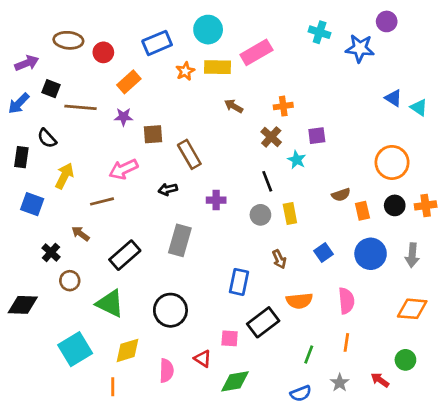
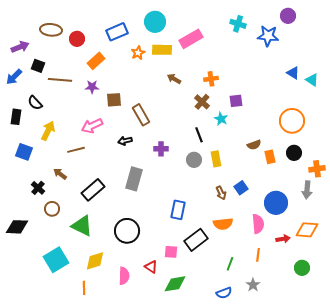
orange cross: (426, 205) -> (317, 169), moved
blue circle: (371, 254) -> (276, 203), moved
brown arrow: (279, 259) -> (221, 193), moved
red arrow: (380, 380) -> (283, 239), moved, turned 136

